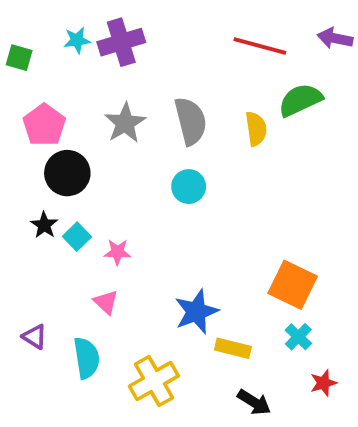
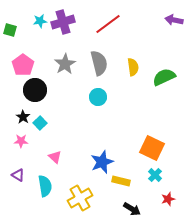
red line: (260, 46) -> (108, 24), moved, turned -52
green semicircle: (300, 100) -> (164, 77), moved
pink star: (117, 252) -> (21, 141), moved

